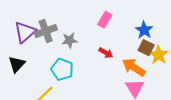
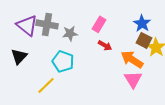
pink rectangle: (105, 20) -> (99, 24), moved
gray cross: (46, 31) -> (47, 24), turned 30
purple triangle: (25, 32) -> (27, 25), turned -40

